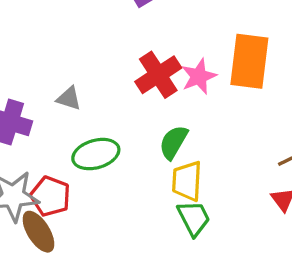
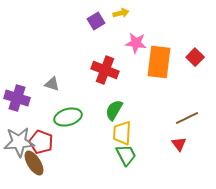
red cross: (158, 75) -> (105, 70), turned -36
pink star: (199, 76) -> (136, 43), moved, turned 30

